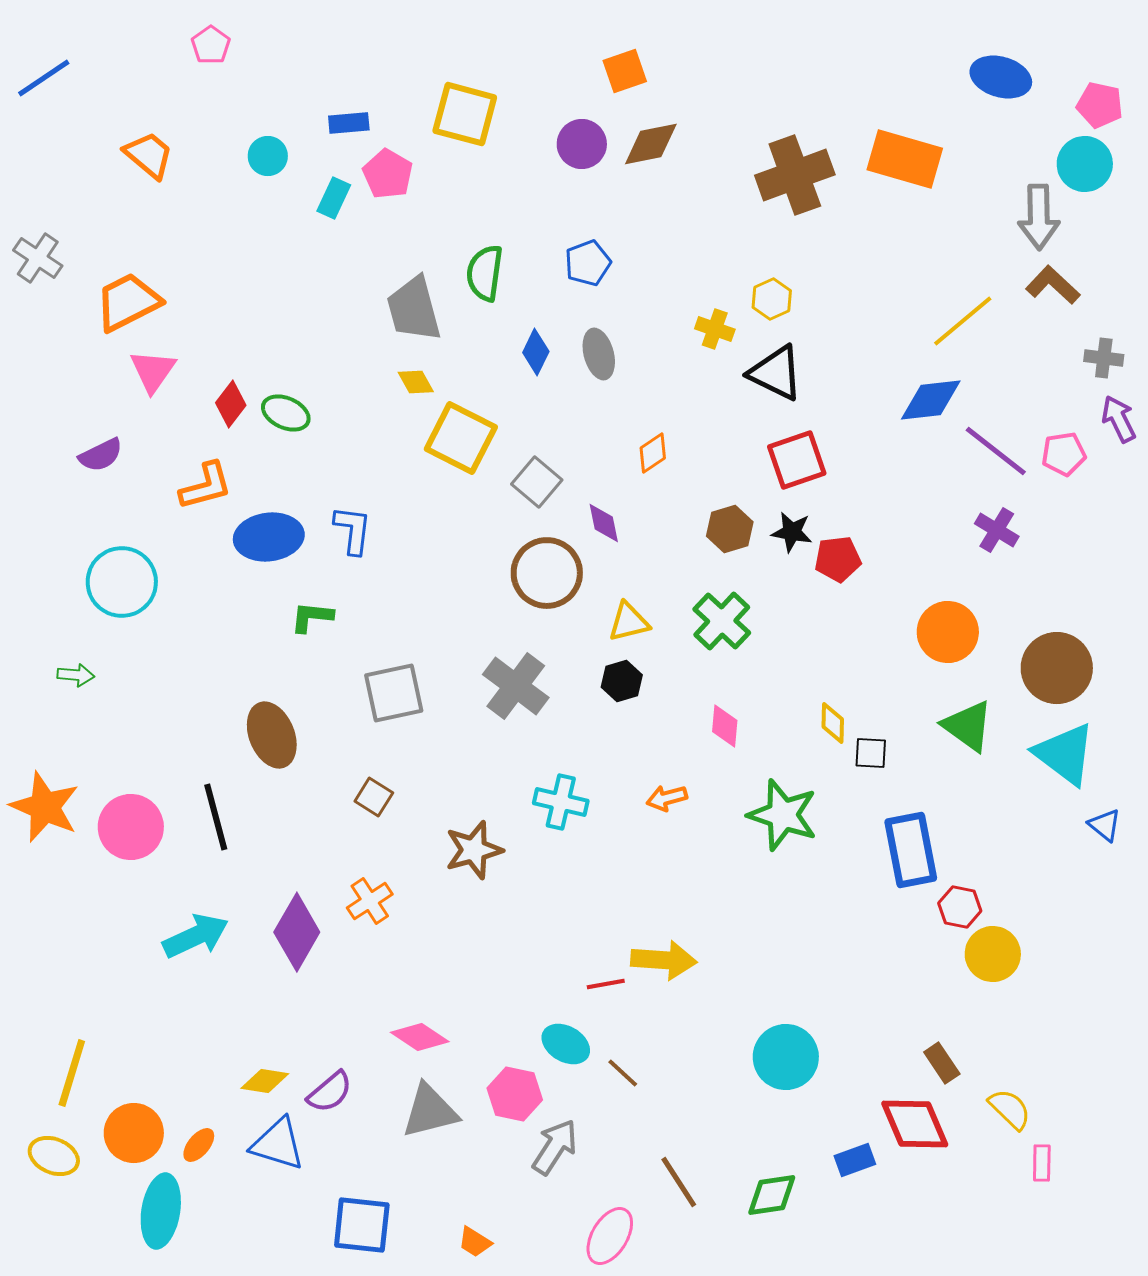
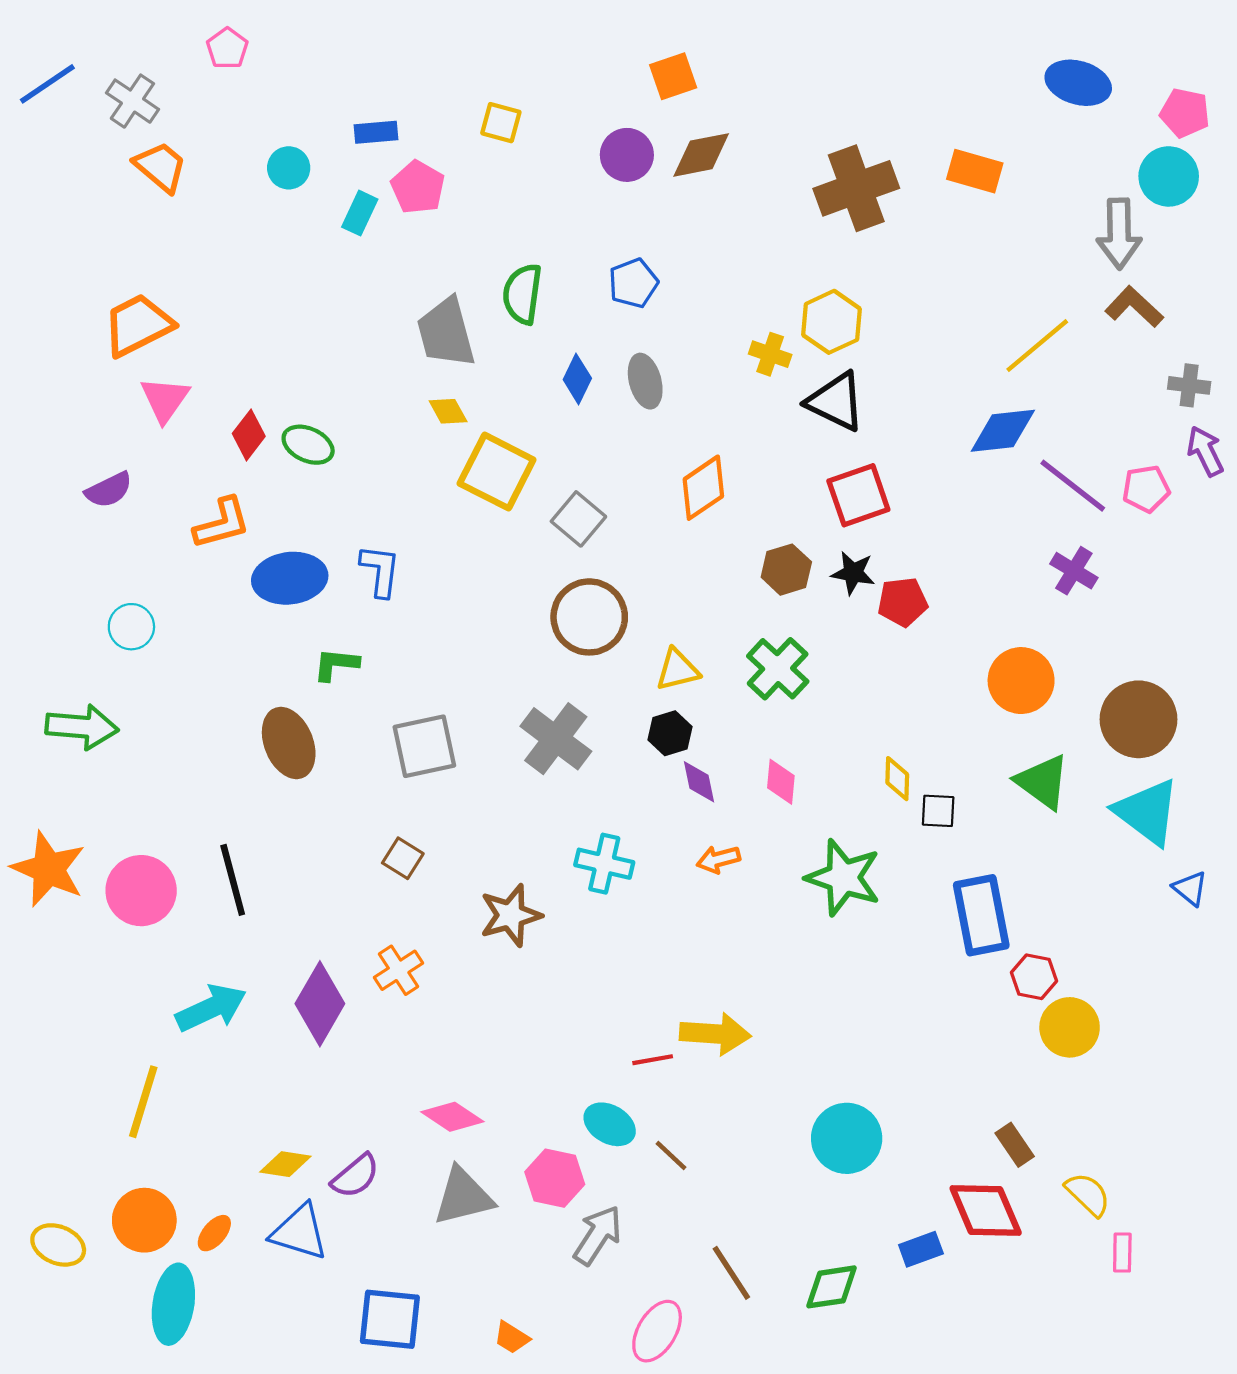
yellow square: (465, 114) -> (501, 123), size x0.6
orange rectangle: (905, 159) -> (975, 171), size x0.7
gray cross: (38, 258) -> (132, 101), moved
yellow hexagon: (772, 299) -> (832, 322), size x1.4
orange diamond: (653, 453) -> (703, 488), size x1.5
purple diamond: (604, 523) -> (699, 782), moved
cyan circle: (122, 582) -> (131, 627), size x0.6
green arrow: (76, 675) -> (82, 727), size x1.8
brown ellipse: (272, 735) -> (289, 743), moved
yellow line: (72, 1073) -> (143, 1102), moved

